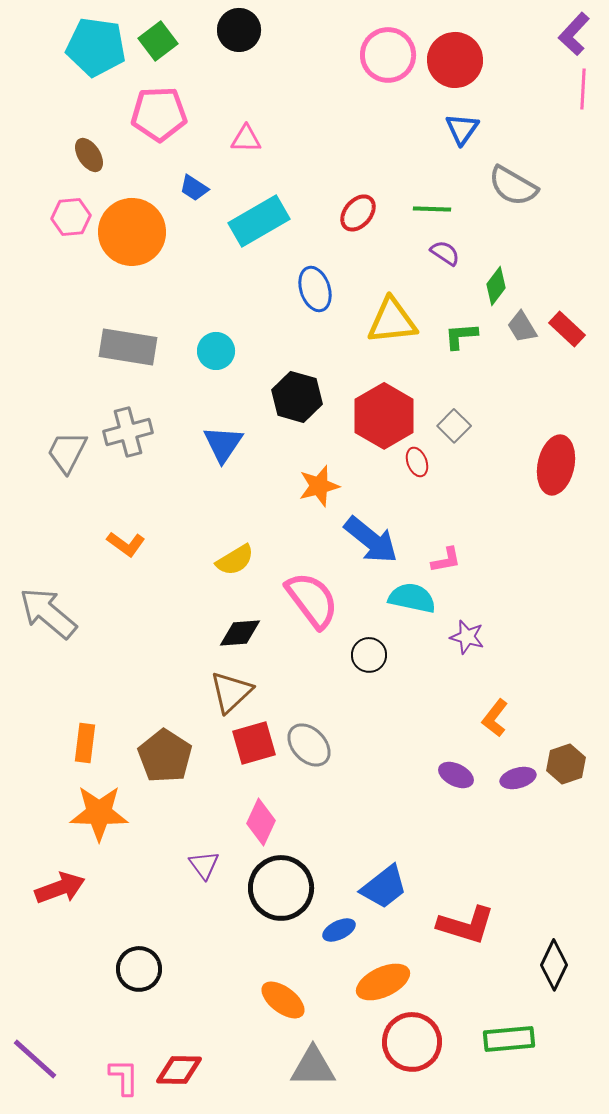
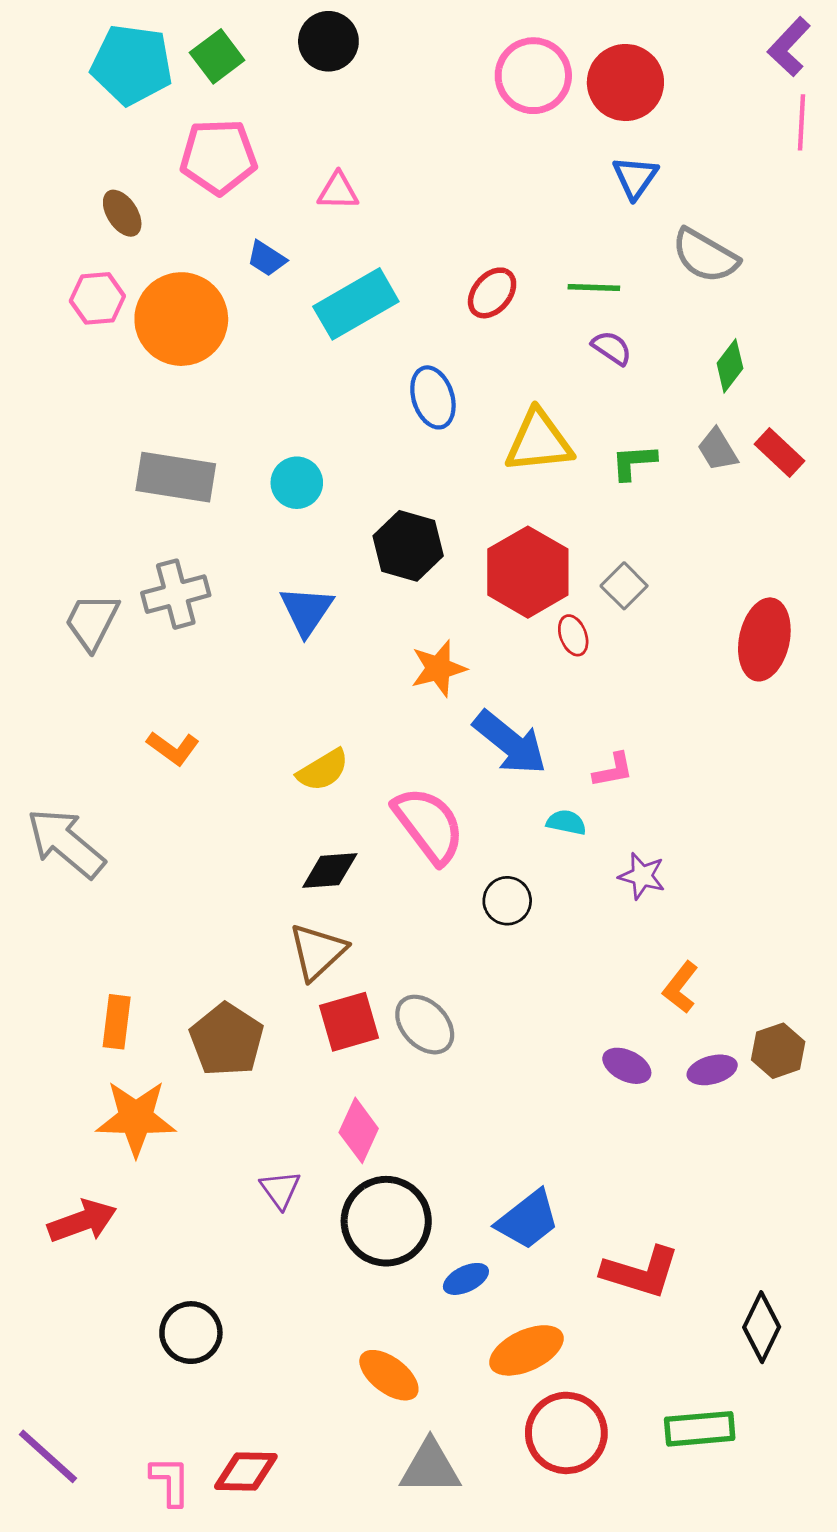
green diamond: (496, 286) -> (730, 366), moved
cyan semicircle: (412, 598) -> (566, 822), size x0.6

